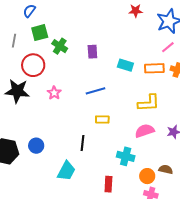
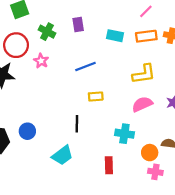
green cross: (60, 46) -> (47, 32), moved
pink line: (168, 47) -> (146, 11), moved
pink star: (54, 93) -> (41, 61), moved
cyan trapezoid: (66, 171) -> (62, 155), turned 30

